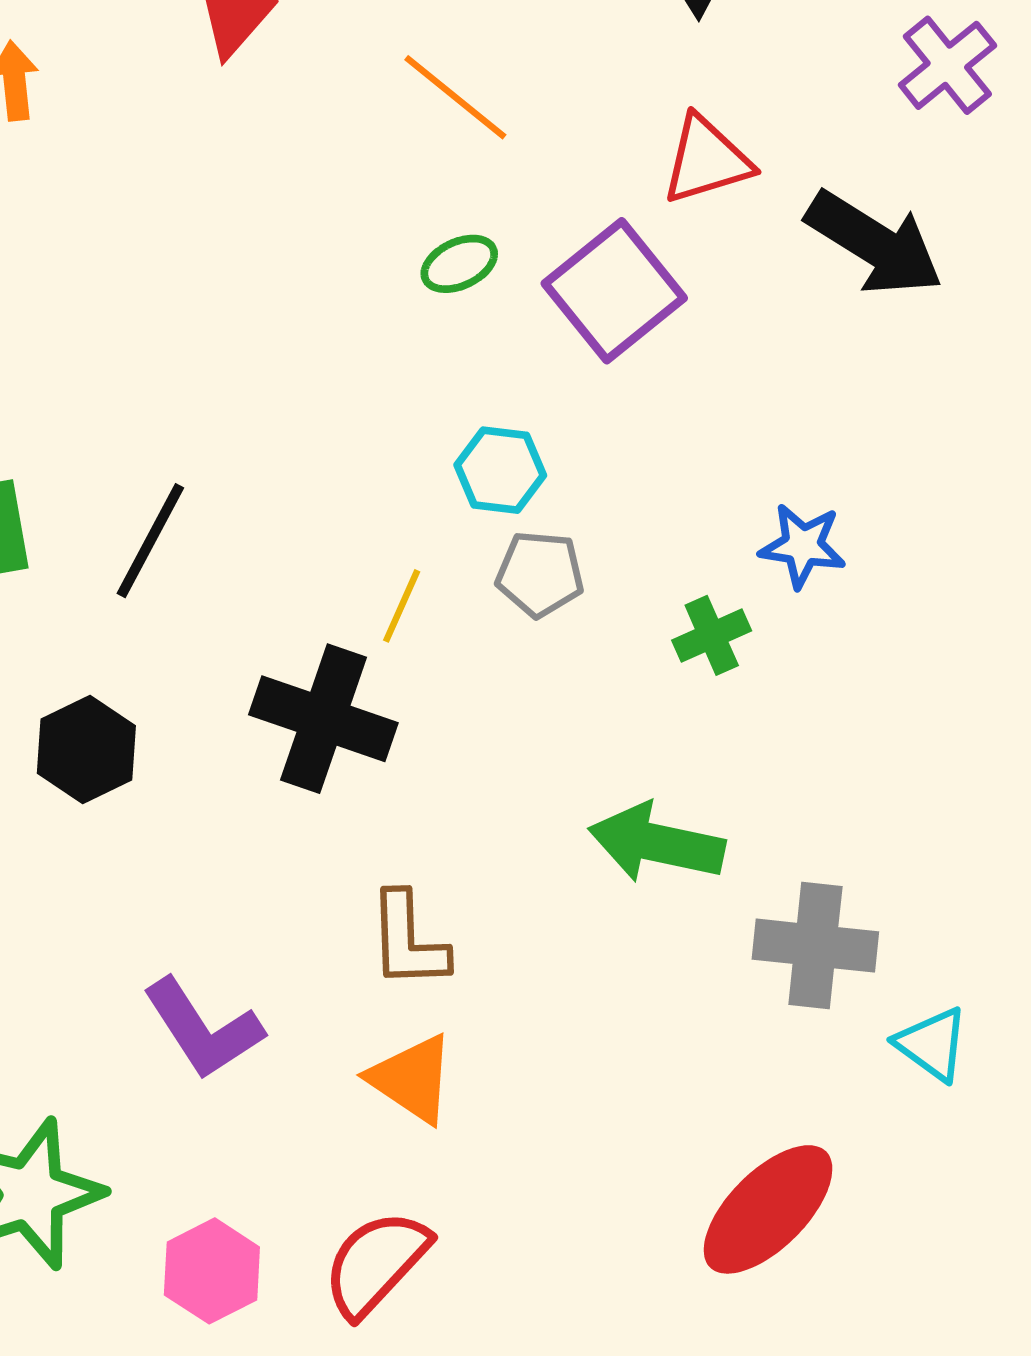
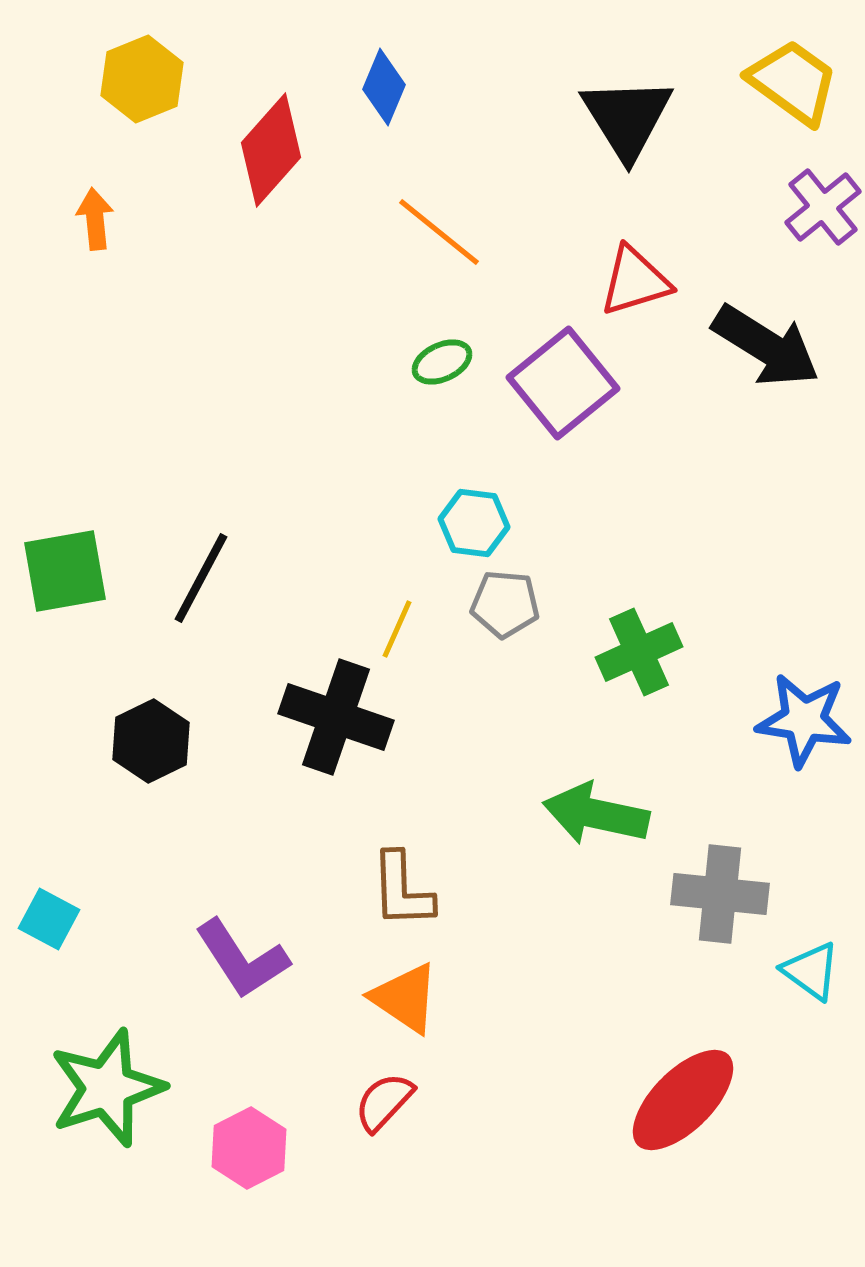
blue star: (803, 546) -> (804, 720), moved, size x1.4
green cross: (712, 635) -> (639, 652), size x1.4
red semicircle: (376, 1263) -> (384, 1102), moved, size x0.7

